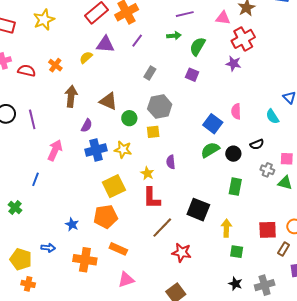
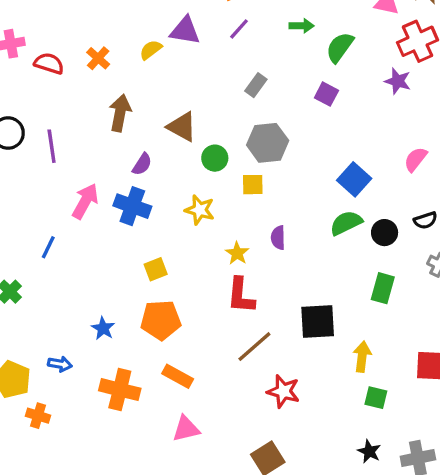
pink semicircle: (236, 111) -> (416, 159), moved, turned 35
blue cross: (96, 150) -> (132, 206), moved, turned 30
yellow square: (114, 186) -> (156, 269), moved, size x0.6
black square: (198, 210) -> (318, 322), turned -30
orange cross: (28, 284) -> (38, 416), moved

